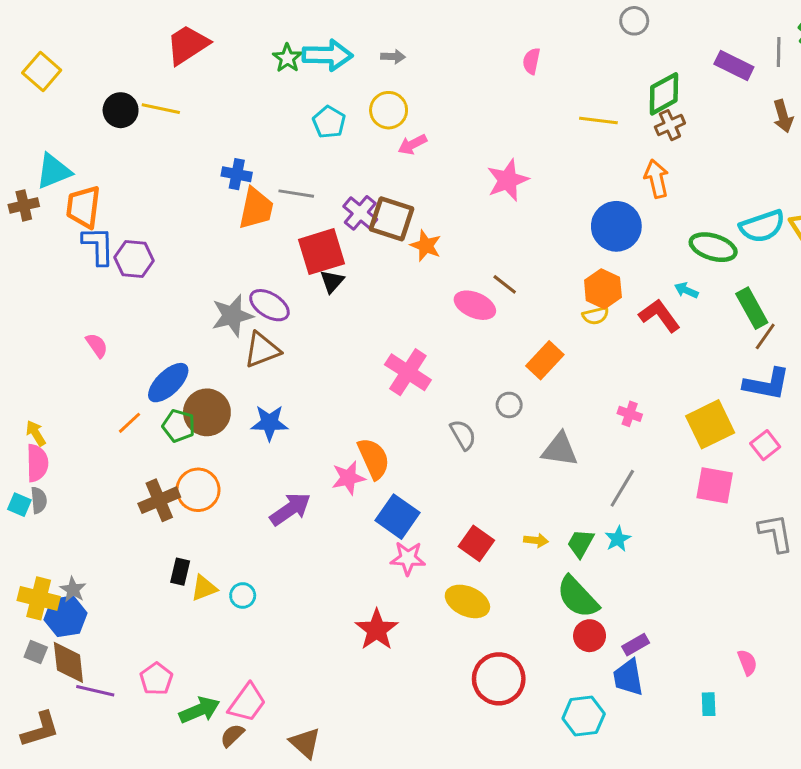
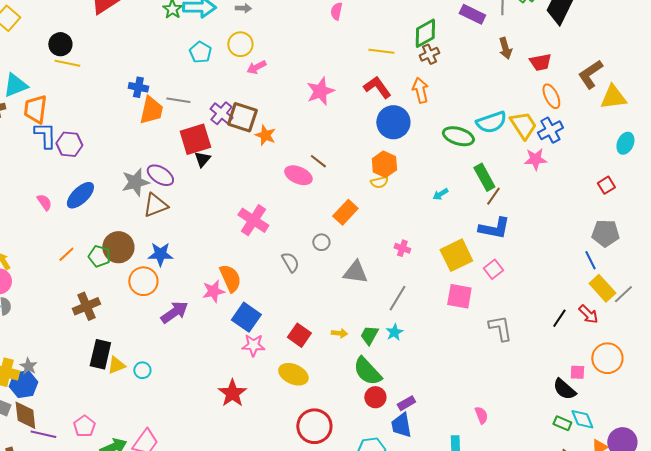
yellow line: (161, 109) -> (67, 63), moved
cyan arrow: (686, 290) -> (440, 194), moved, turned -56
red L-shape: (659, 316) -> (377, 87), moved
blue ellipse: (168, 383) -> (80, 195), moved
orange circle: (198, 490) -> (143, 281), moved
black rectangle: (180, 572) -> (100, 354), size x1.6

